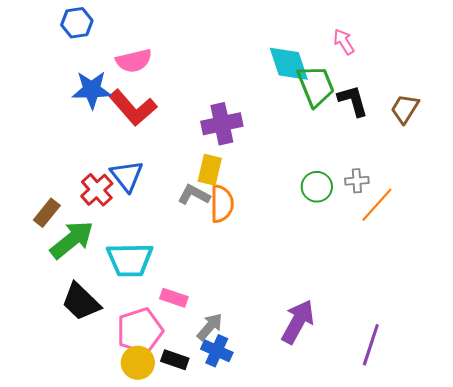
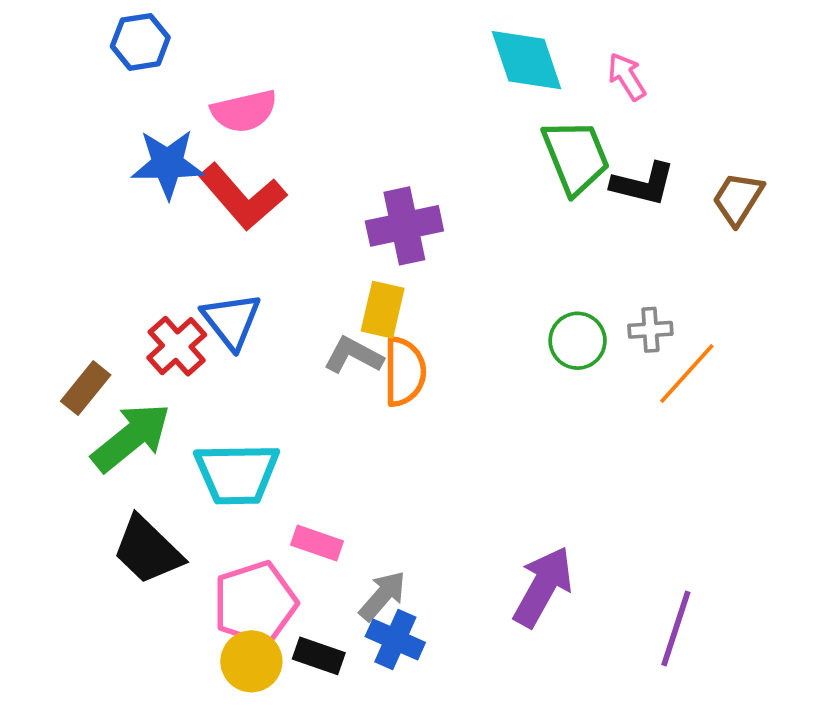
cyan diamond: (289, 64) -> (527, 60), moved
black L-shape: (353, 101) -> (643, 184), turned 120

